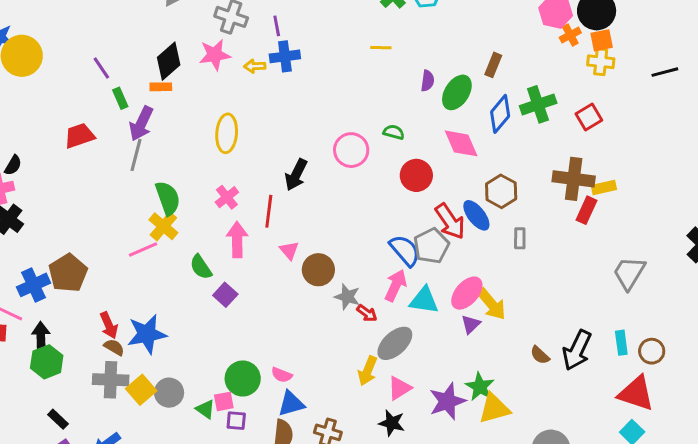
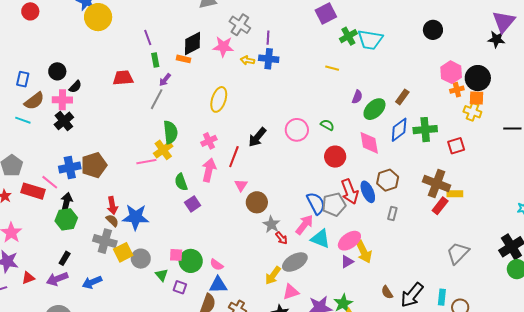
purple arrow: (141, 124) -> (165, 80), size x0.6
pink square: (224, 401) -> (176, 255), moved
black rectangle: (58, 419) -> (65, 258), turned 64

